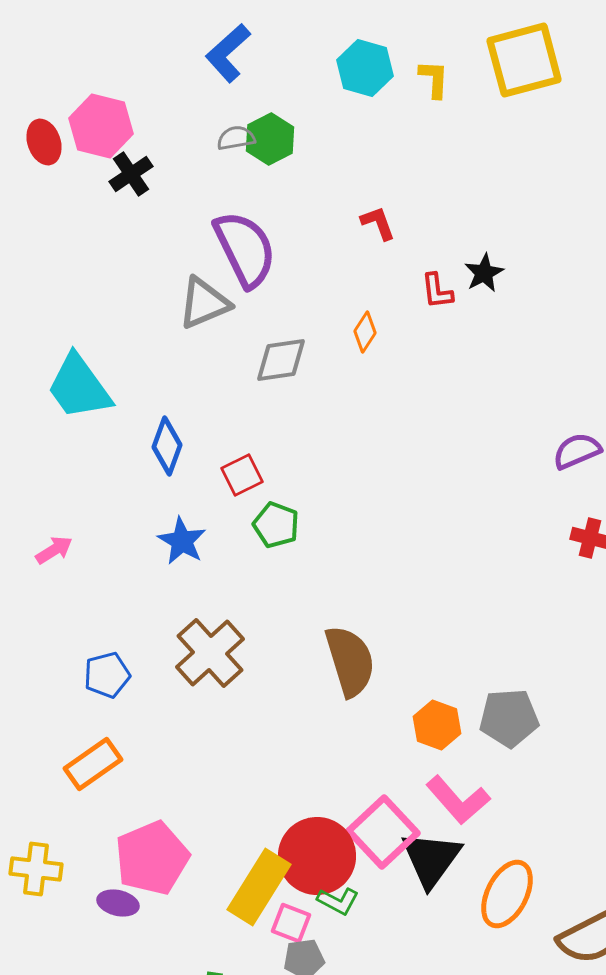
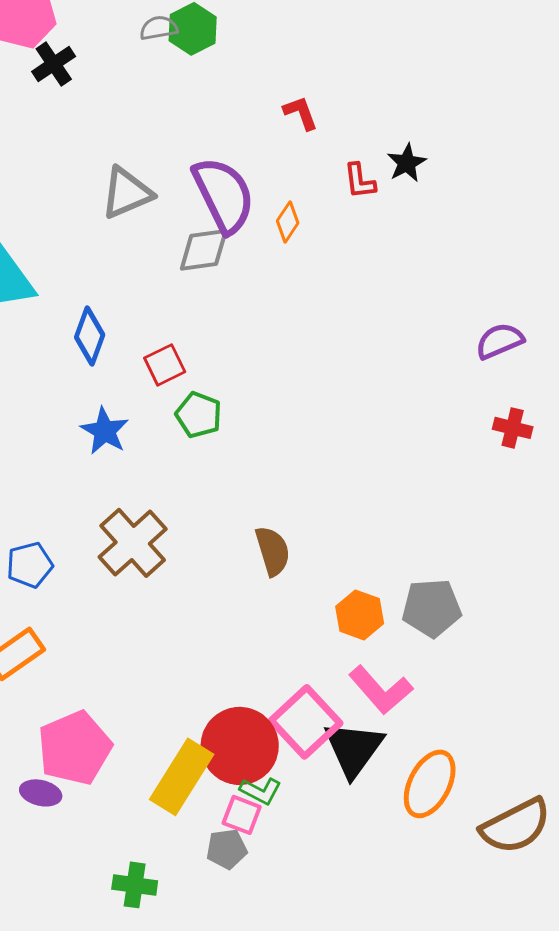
purple semicircle: (245, 249) -> (224, 195), moved
brown semicircle: (350, 661) -> (273, 551), size x0.7
pink square: (291, 923) -> (242, 815), moved

